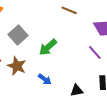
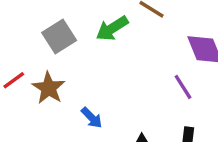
green arrow: (48, 47) -> (112, 28), moved

